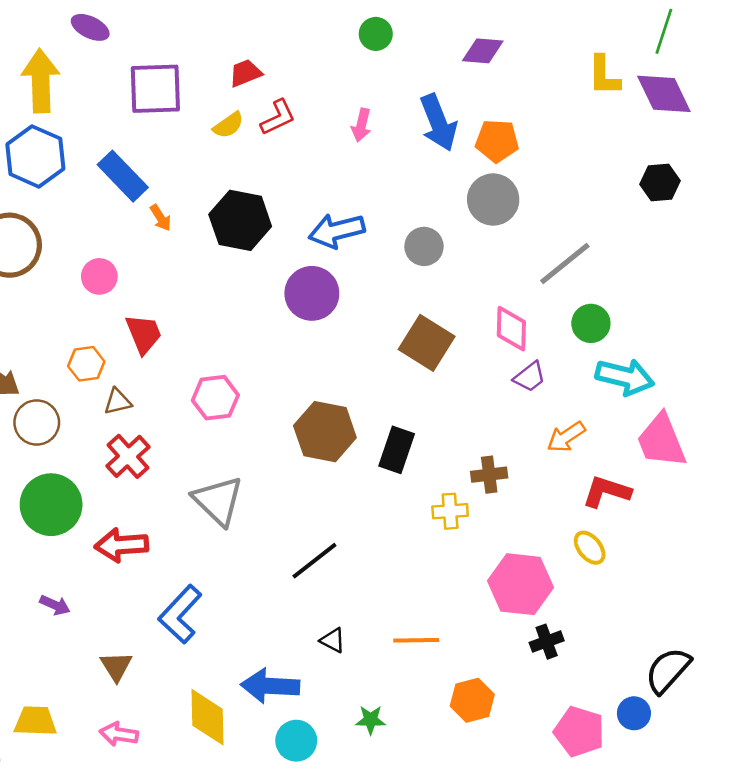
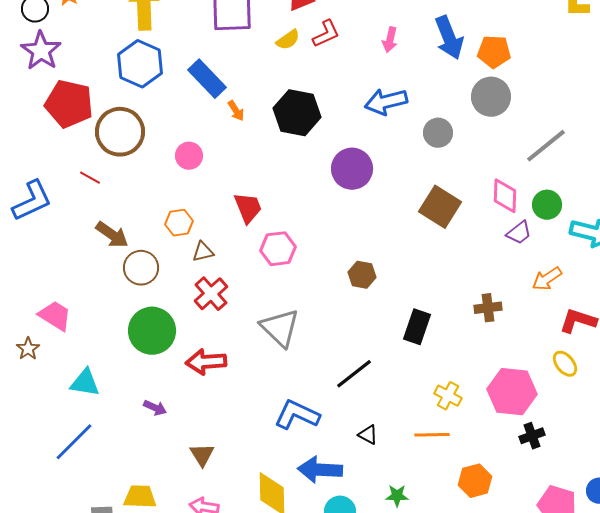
blue arrow: (337, 231) -> (386, 102), moved
green circle: (591, 323) -> (547, 205), moved
red trapezoid: (144, 334) -> (248, 208), moved
brown hexagon: (325, 432) -> (362, 275), size x0.6
black rectangle: (397, 450) -> (417, 327), moved
yellow cross: (450, 511) -> (448, 396), moved, turned 32
blue L-shape: (180, 614) -> (297, 415), moved, turned 72

